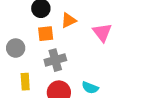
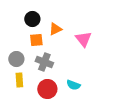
gray circle: (16, 48) -> (16, 59), moved
gray cross: (55, 60) -> (44, 62), turned 36

